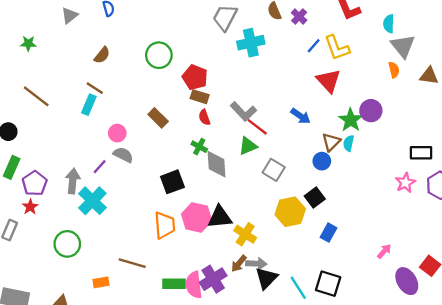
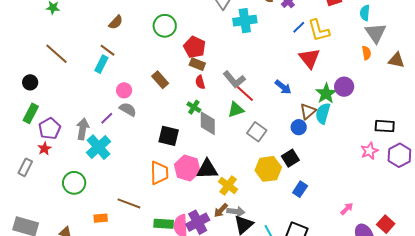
cyan semicircle: (349, 143) -> (323, 113), size x1.5
black square: (172, 182) -> (169, 136), turned 30

